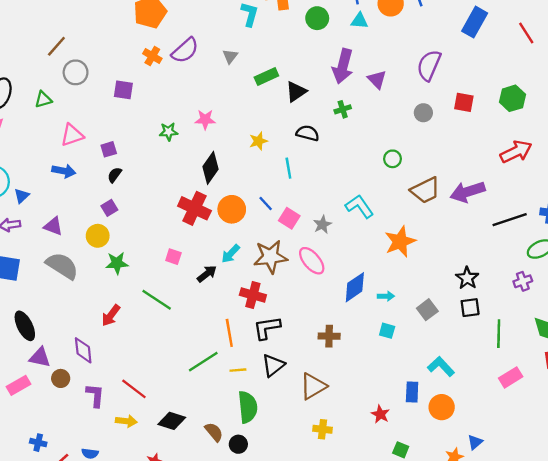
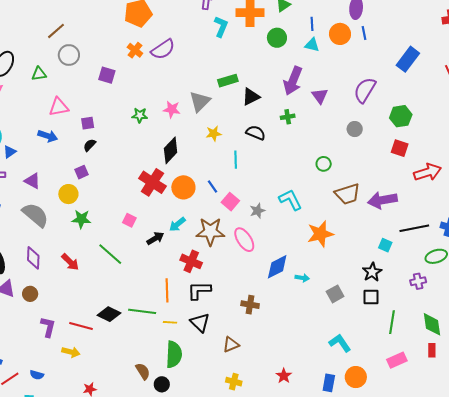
gray triangle: (230, 56) -> (200, 101), moved, size x1.6
green hexagon: (512, 98) -> (401, 116), moved
red square: (464, 102) -> (400, 148), moved
red arrow: (111, 315) -> (70, 262), turned -90
cyan square: (387, 331) -> (385, 245), moved
purple diamond: (83, 350) -> (33, 258), moved
green line: (203, 362) -> (142, 311), turned 32
black triangle: (273, 365) -> (200, 322), turned -45
brown circle: (61, 378) -> (30, 294), moved
brown triangle: (313, 386) -> (231, 345), size x0.7
red line: (134, 389) -> (81, 326), turned -30
blue rectangle: (412, 392) -> (329, 383), moved
orange circle: (442, 407) -> (356, 377), moved
black diamond: (172, 421) -> (109, 314), moved

